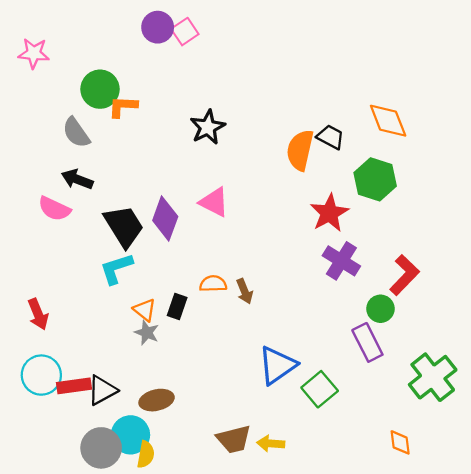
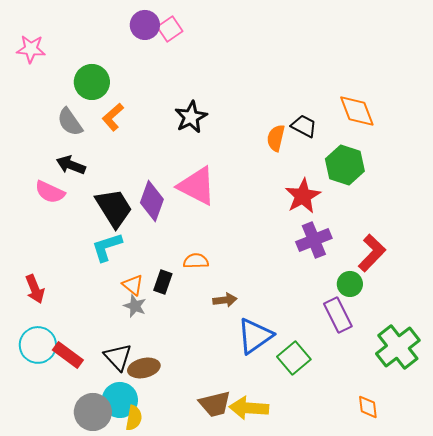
orange L-shape: (123, 107) -> (113, 117), moved, turned -44
orange semicircle: (300, 150) -> (276, 138), size x0.7
pink triangle: (214, 202) -> (197, 186), size x1.4
purple cross: (341, 261) -> (314, 240), turned 36
brown arrow: (245, 291) -> (225, 300), moved, turned -75
red rectangle: (74, 386) -> (68, 355), turned 44
black triangle: (102, 390) -> (118, 357), moved, turned -44
yellow arrow: (271, 444) -> (249, 408), size x1.5

